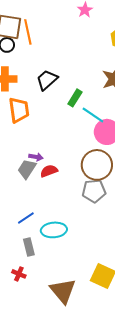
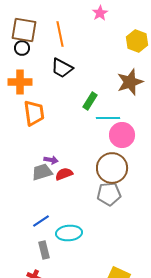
orange line: (28, 32) -> (60, 34), moved
black trapezoid: (47, 80) -> (62, 68), moved, turned -110
cyan line: (93, 115) -> (108, 118), turned -35
gray trapezoid: (27, 169) -> (42, 172), turned 40

